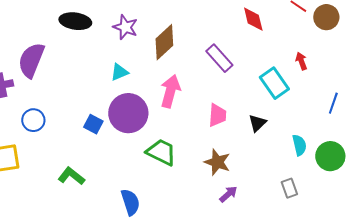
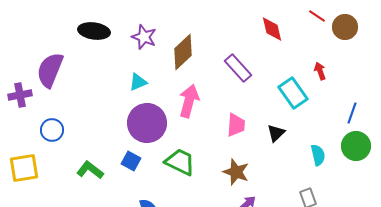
blue square: (93, 124) -> (131, 161), moved
green circle: (330, 156) -> (356, 146), moved
green L-shape: (71, 176) -> (90, 170), moved

